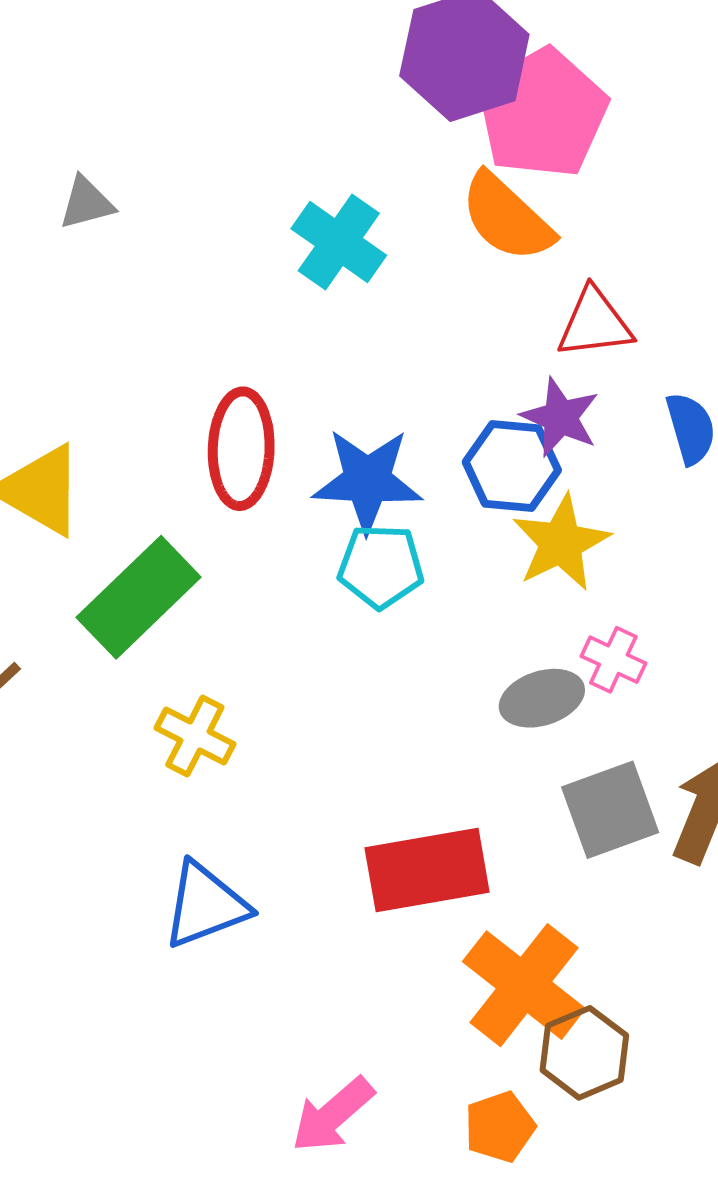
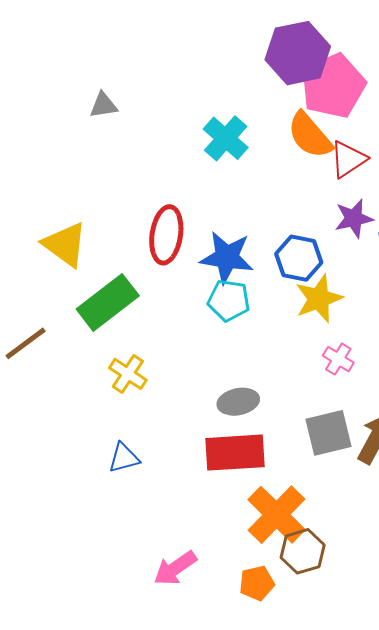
red triangle: (595, 323) -> (348, 159), moved, turned -33
purple star: (560, 417) -> (354, 218), moved, turned 30
gray ellipse: (542, 698) -> (238, 402), moved
blue triangle: (205, 905) -> (124, 458), size x0.7

